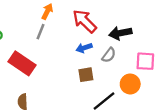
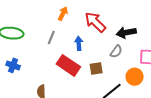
gray line: (40, 32) -> (51, 37), moved
blue arrow: (84, 48) -> (79, 43), moved, turned 104
red rectangle: (22, 63) -> (68, 65), moved

